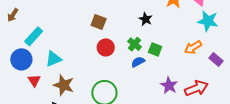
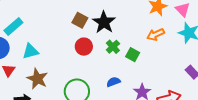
black star: (146, 19) -> (104, 22), moved, size x1.6
orange arrow: (193, 47) -> (156, 34), moved
blue semicircle: (138, 62) -> (113, 82), moved

